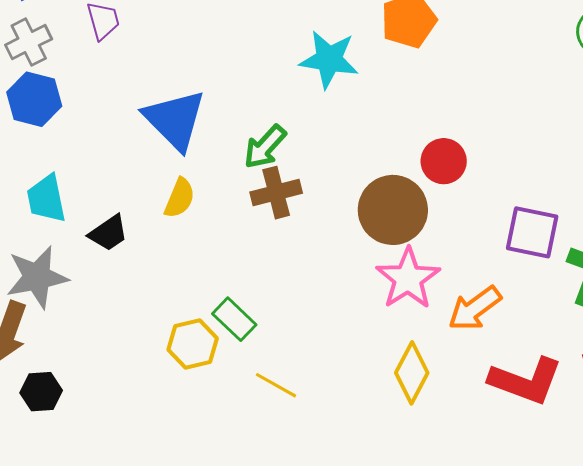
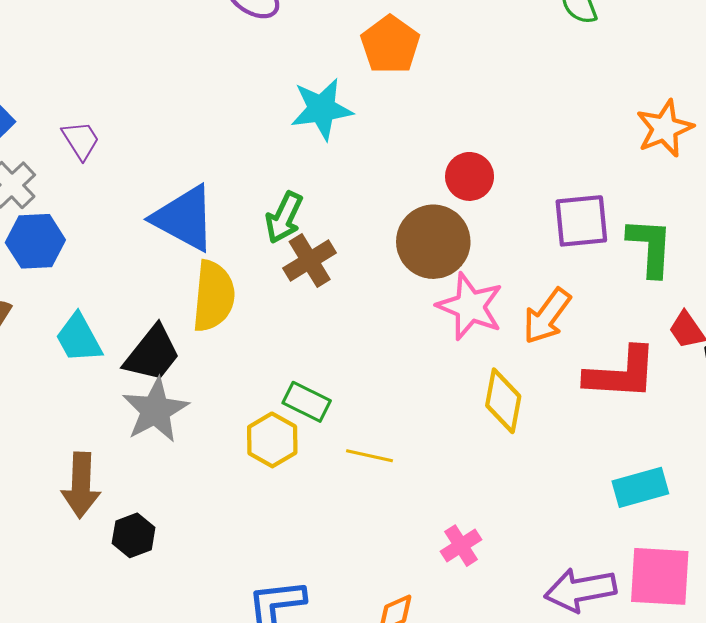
yellow semicircle: (180, 198) -> (213, 296), size x1.6
black trapezoid: (108, 233) -> (152, 354), size x1.4
gray star: (37, 277) -> (155, 410), moved

